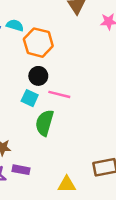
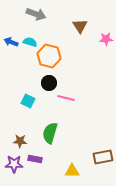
cyan square: (30, 98) -> (28, 101), moved
green semicircle: (44, 123) -> (50, 133), moved

